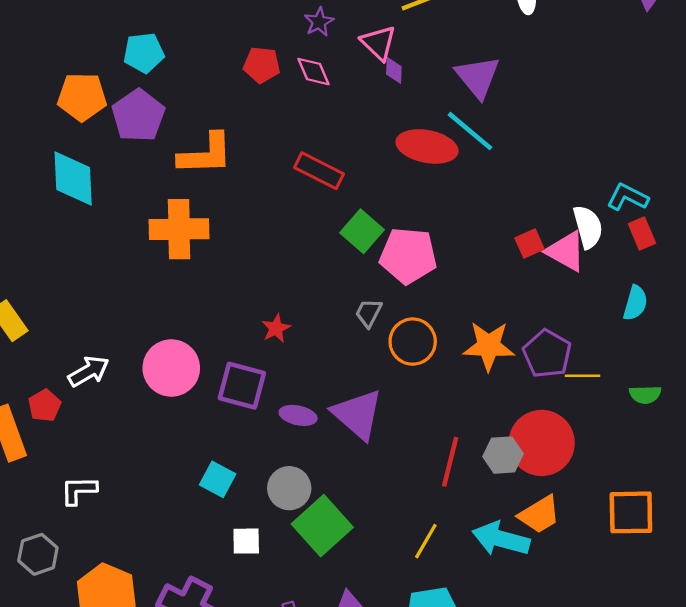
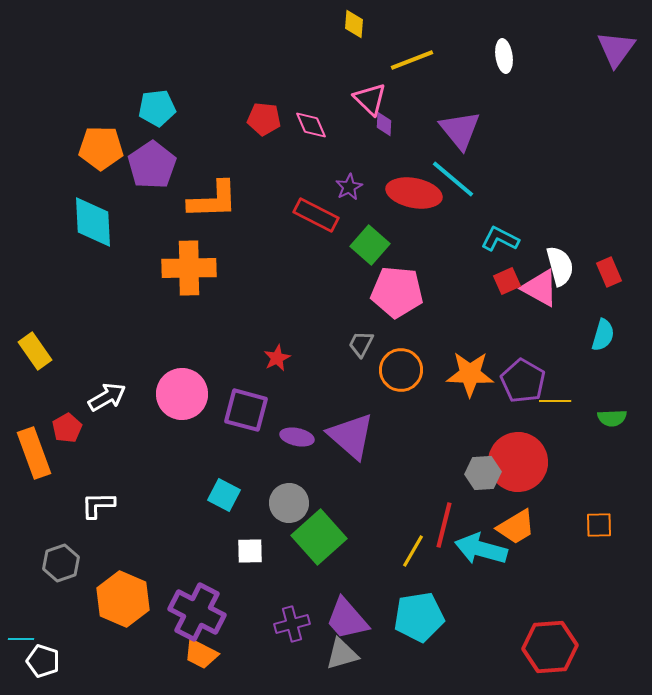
purple star: (319, 22) -> (349, 187), moved
cyan L-shape: (628, 197) -> (500, 239), moved
green square: (362, 231) -> (370, 245), moved
red line: (450, 462) -> (444, 525), moved
orange square: (631, 512) -> (599, 525), size x0.6

